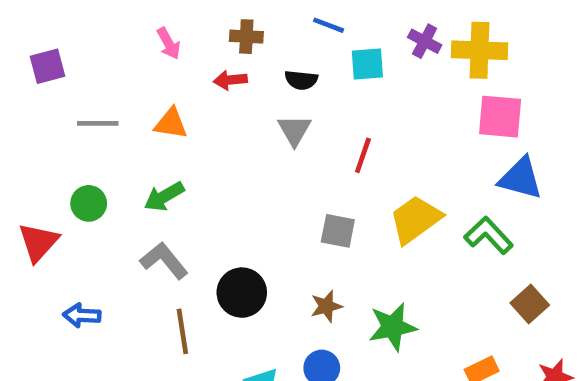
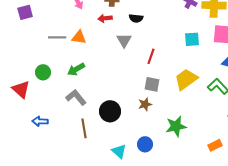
cyan square: (367, 64) -> (192, 39), moved
gray line: (98, 123) -> (57, 37), moved
gray triangle: (294, 130) -> (124, 40), moved
red line: (363, 155) -> (151, 56), moved
red triangle: (38, 242) -> (21, 89), turned -30
brown star: (326, 306) -> (145, 104), moved

